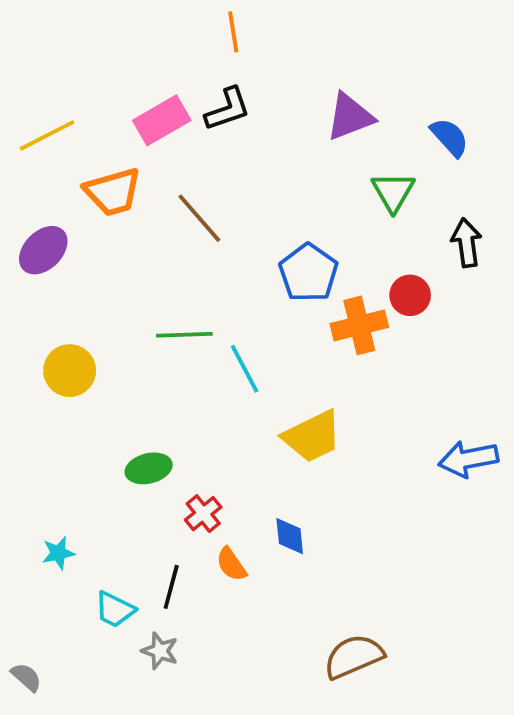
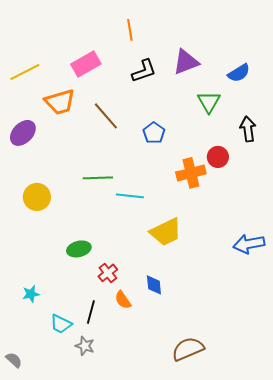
orange line: (233, 32) -> (130, 30), moved
black L-shape: (228, 109) -> (144, 71), moved
blue semicircle: (450, 137) -> (239, 73), turned 100
blue pentagon: (309, 273) -> (154, 133), moved, size x0.7
cyan line: (245, 369) -> (130, 196), turned -56

